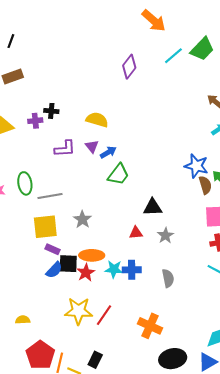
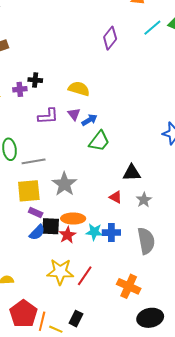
gray star: (82, 219) -> (64, 184), size x1.4
red triangle: (136, 233) -> (116, 197), turned 32
gray semicircle: (168, 278) -> (146, 241), size x1.5

